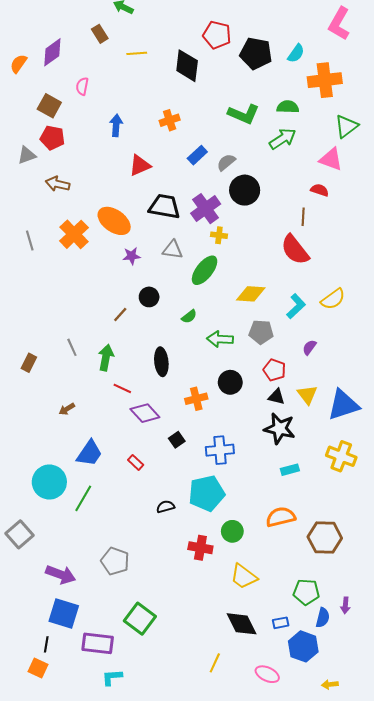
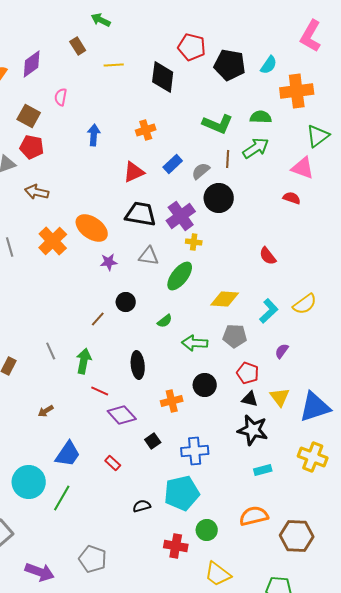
red triangle: (140, 165) -> (134, 172), moved
brown line: (303, 217) -> (228, 159), moved
red semicircle: (295, 250) -> (268, 256), size x0.6

